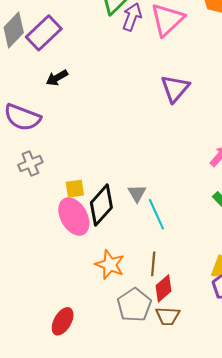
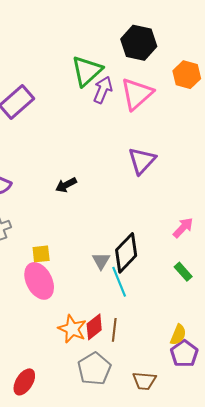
black arrow: (57, 78) -> (66, 185), moved
black diamond: (101, 205) -> (126, 253), moved
red diamond: (164, 288) -> (94, 327), moved
brown trapezoid: (168, 316) -> (144, 381), moved

